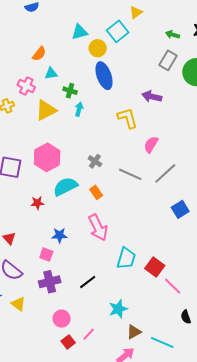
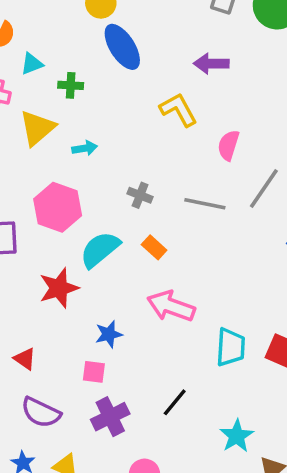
cyan arrow: (79, 109) -> (85, 148), moved, turned 80
red star: (37, 203) -> (59, 288), size x1.6
pink arrow: (98, 228) -> (171, 306), turned 148

